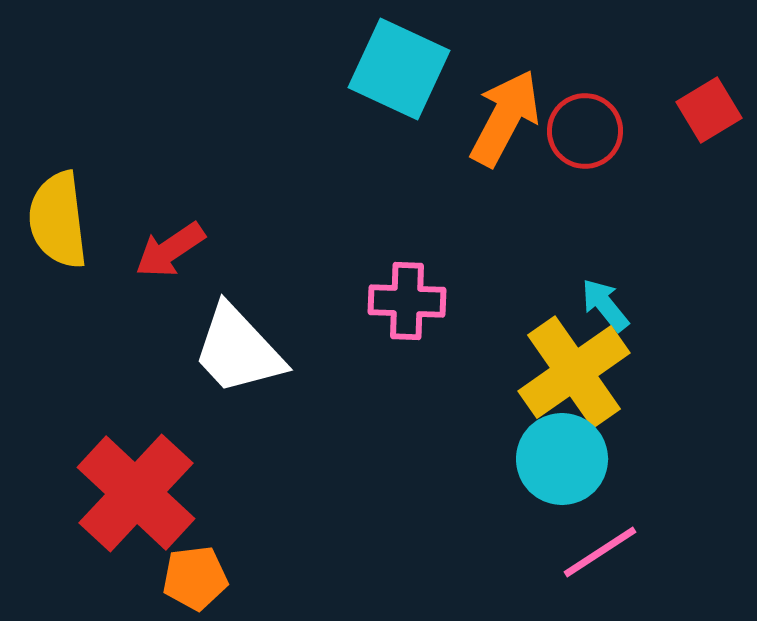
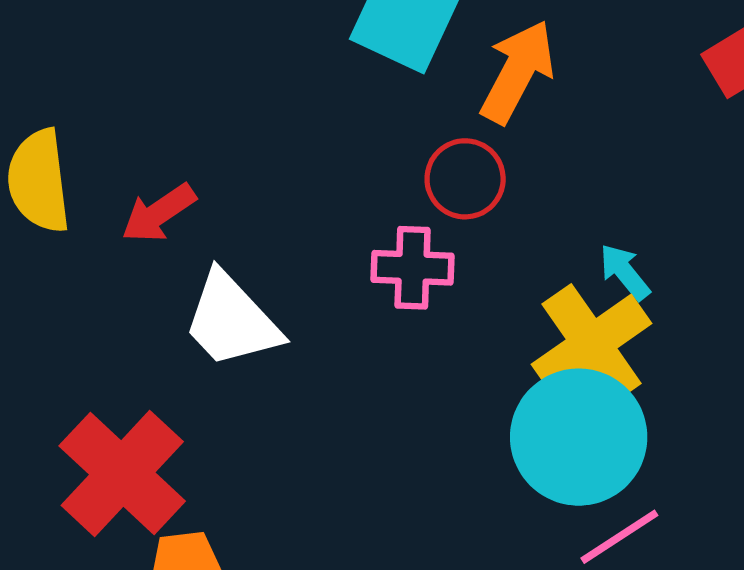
red circle: (585, 131) -> (465, 179), moved
cyan circle: (562, 459) -> (579, 437), size x1.4

